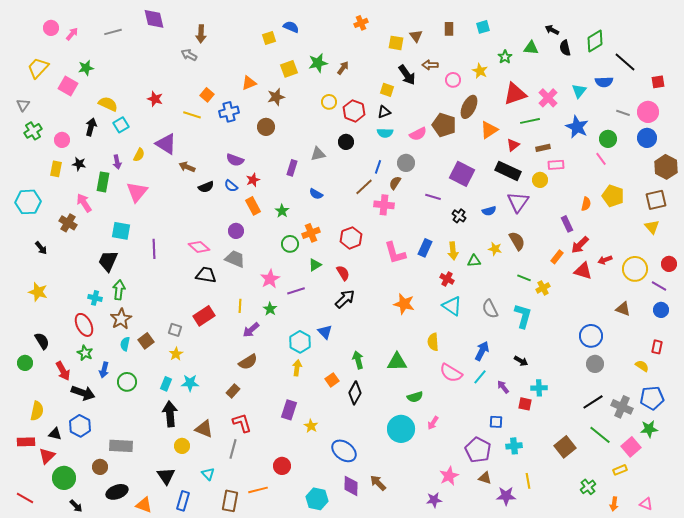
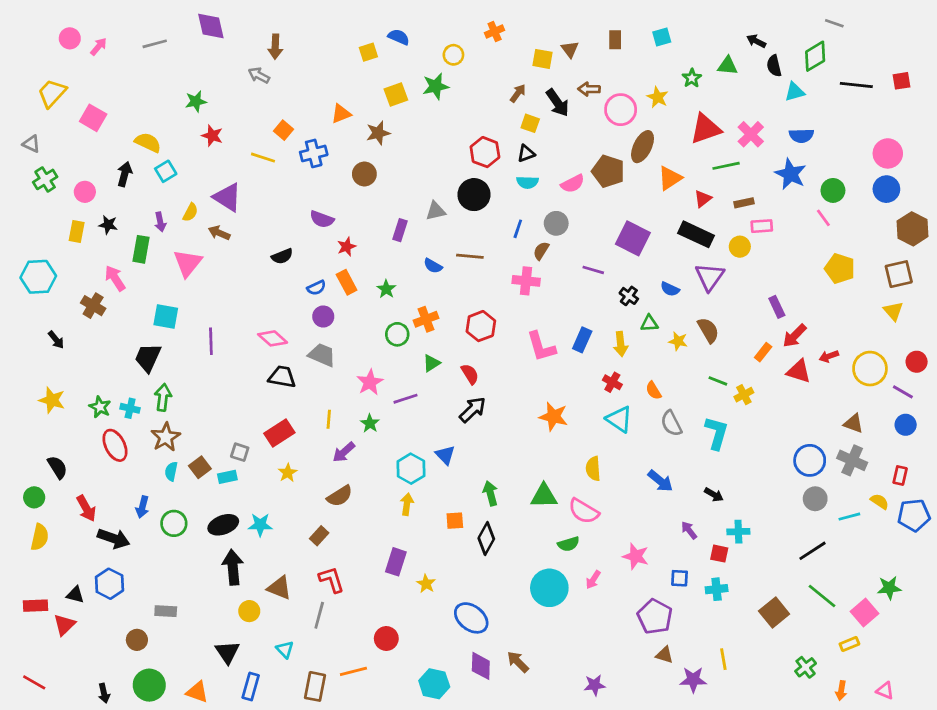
black line: (625, 62) -> (856, 85), turned -35
green star: (86, 68) -> (196, 101), moved
brown arrow: (343, 68) -> (518, 93), moved
pink circle: (453, 80) -> (621, 110), size x1.5
blue semicircle: (604, 82) -> (801, 136), moved
red square: (658, 82) -> (901, 81), moved
cyan triangle: (579, 91) -> (795, 92), moved, turned 35
yellow circle: (329, 102) -> (453, 55), moved
gray triangle: (23, 105) -> (31, 144), turned -40
gray line: (623, 113) -> (834, 23), moved
black circle: (346, 142) -> (474, 195), size x1.5
brown arrow: (187, 167) -> (219, 233), moved
blue semicircle: (231, 186) -> (316, 288), moved, turned -64
brown line: (364, 187) -> (470, 256), moved, turned 48
orange semicircle: (586, 204) -> (653, 391), moved, turned 136
blue semicircle: (489, 211) -> (670, 289), turned 40
green triangle: (474, 261) -> (649, 323), moved
blue arrow: (482, 351) -> (660, 481), turned 102
green star: (85, 353) -> (100, 407), moved
yellow star: (176, 354) -> (288, 473), moved
pink semicircle: (451, 373) -> (584, 511), moved
cyan line: (480, 377) -> (849, 517), moved, turned 35
orange square: (332, 380) -> (455, 521), turned 32
cyan rectangle: (166, 384) -> (227, 477), moved, turned 56
blue pentagon: (652, 398) -> (914, 515), moved
gray cross: (622, 407) -> (852, 460), moved
yellow semicircle: (37, 411) -> (40, 537), moved
gray rectangle: (121, 446) -> (166, 611), size x0.7
cyan cross: (514, 446) -> (717, 589), moved
pink star: (449, 476) -> (636, 556), moved, turned -30
green circle: (64, 478) -> (149, 685), moved
black ellipse: (117, 492) -> (223, 525), moved
black arrow: (76, 506) -> (104, 693), turned 32

